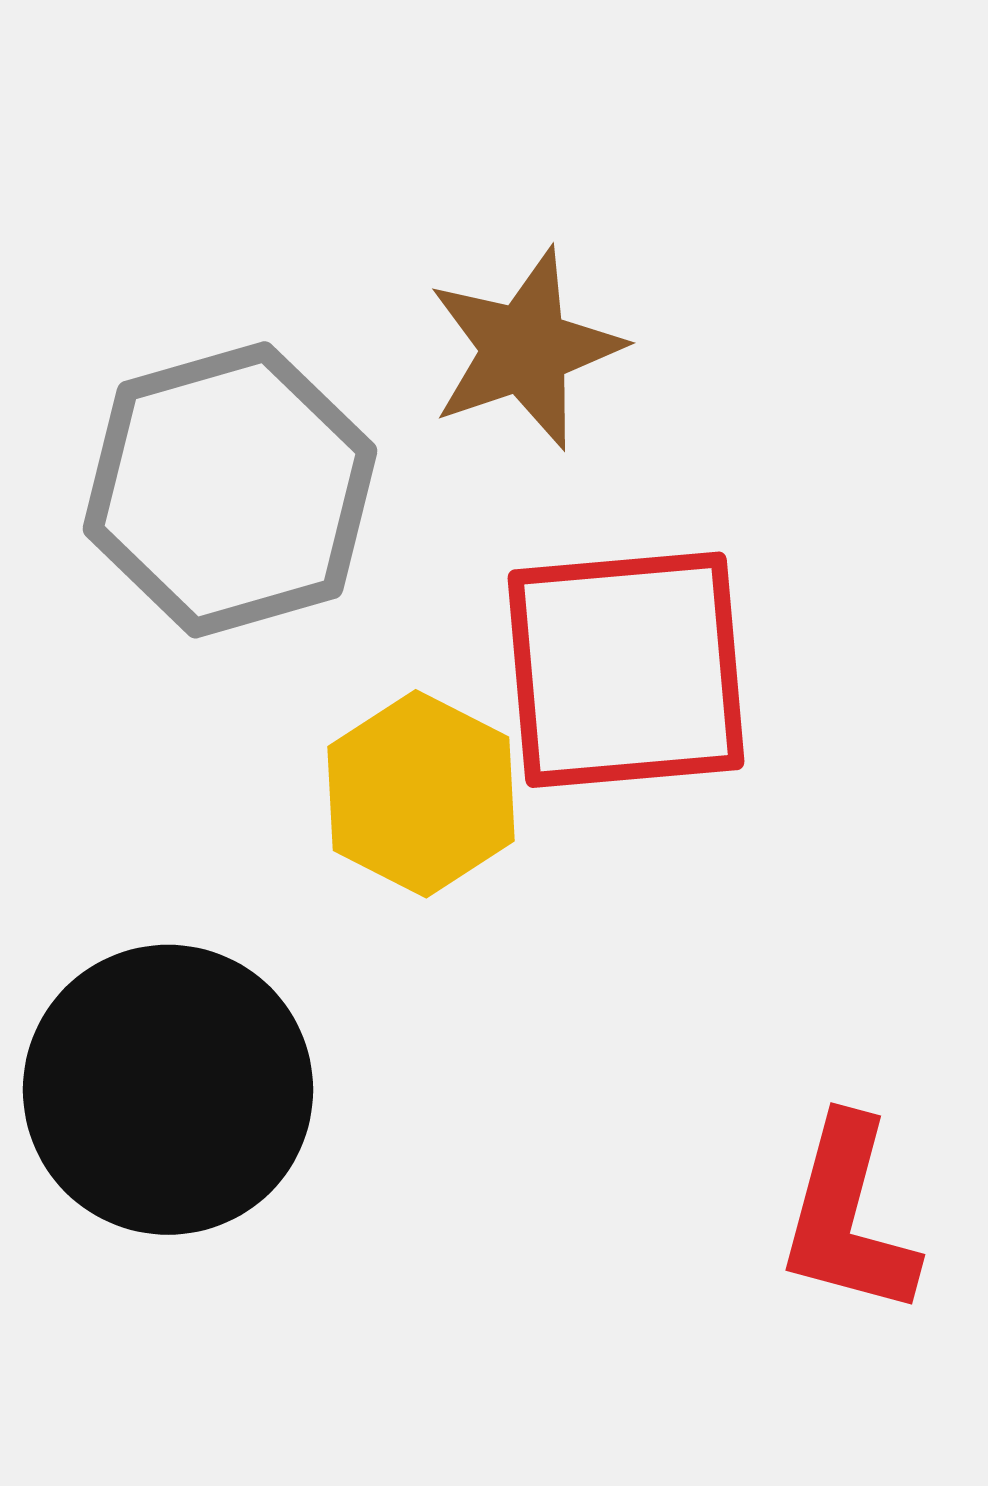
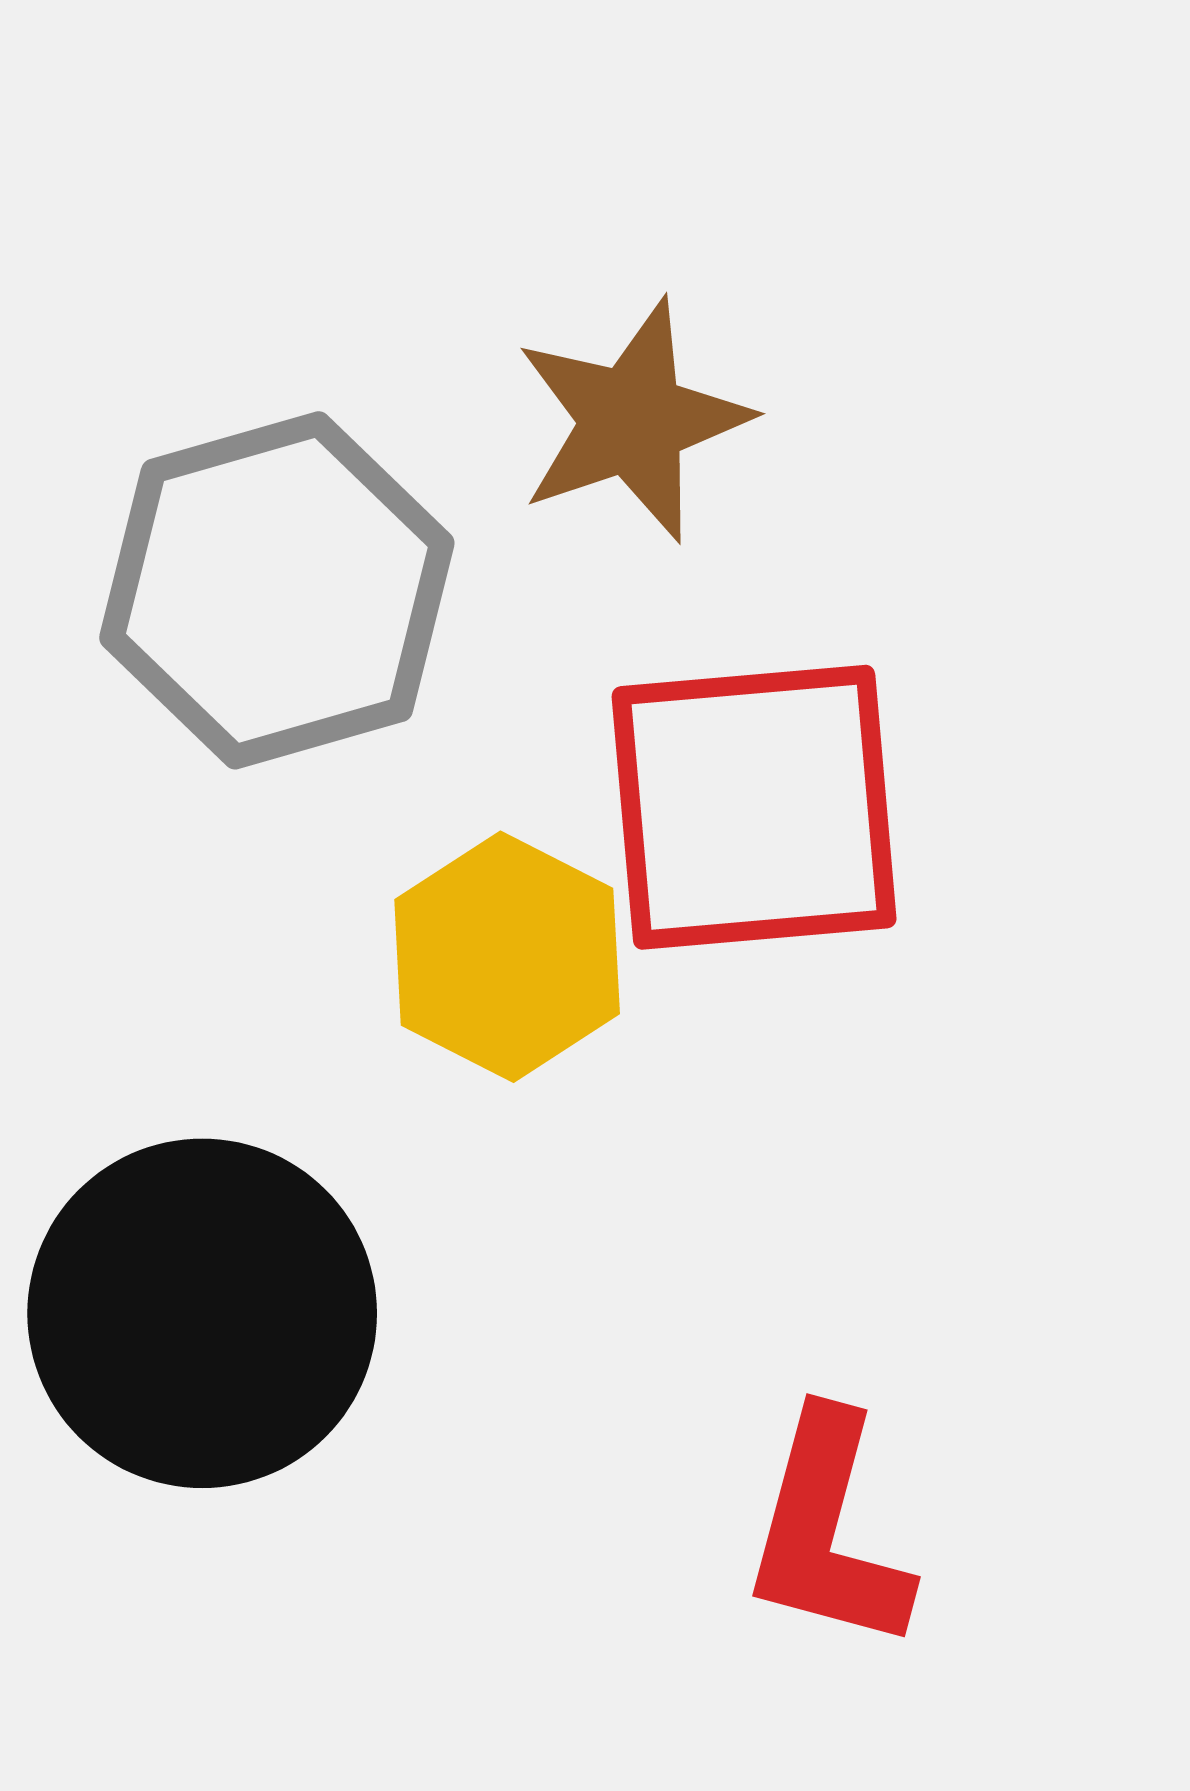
red L-shape: (848, 1217) -> (828, 1531), moved

